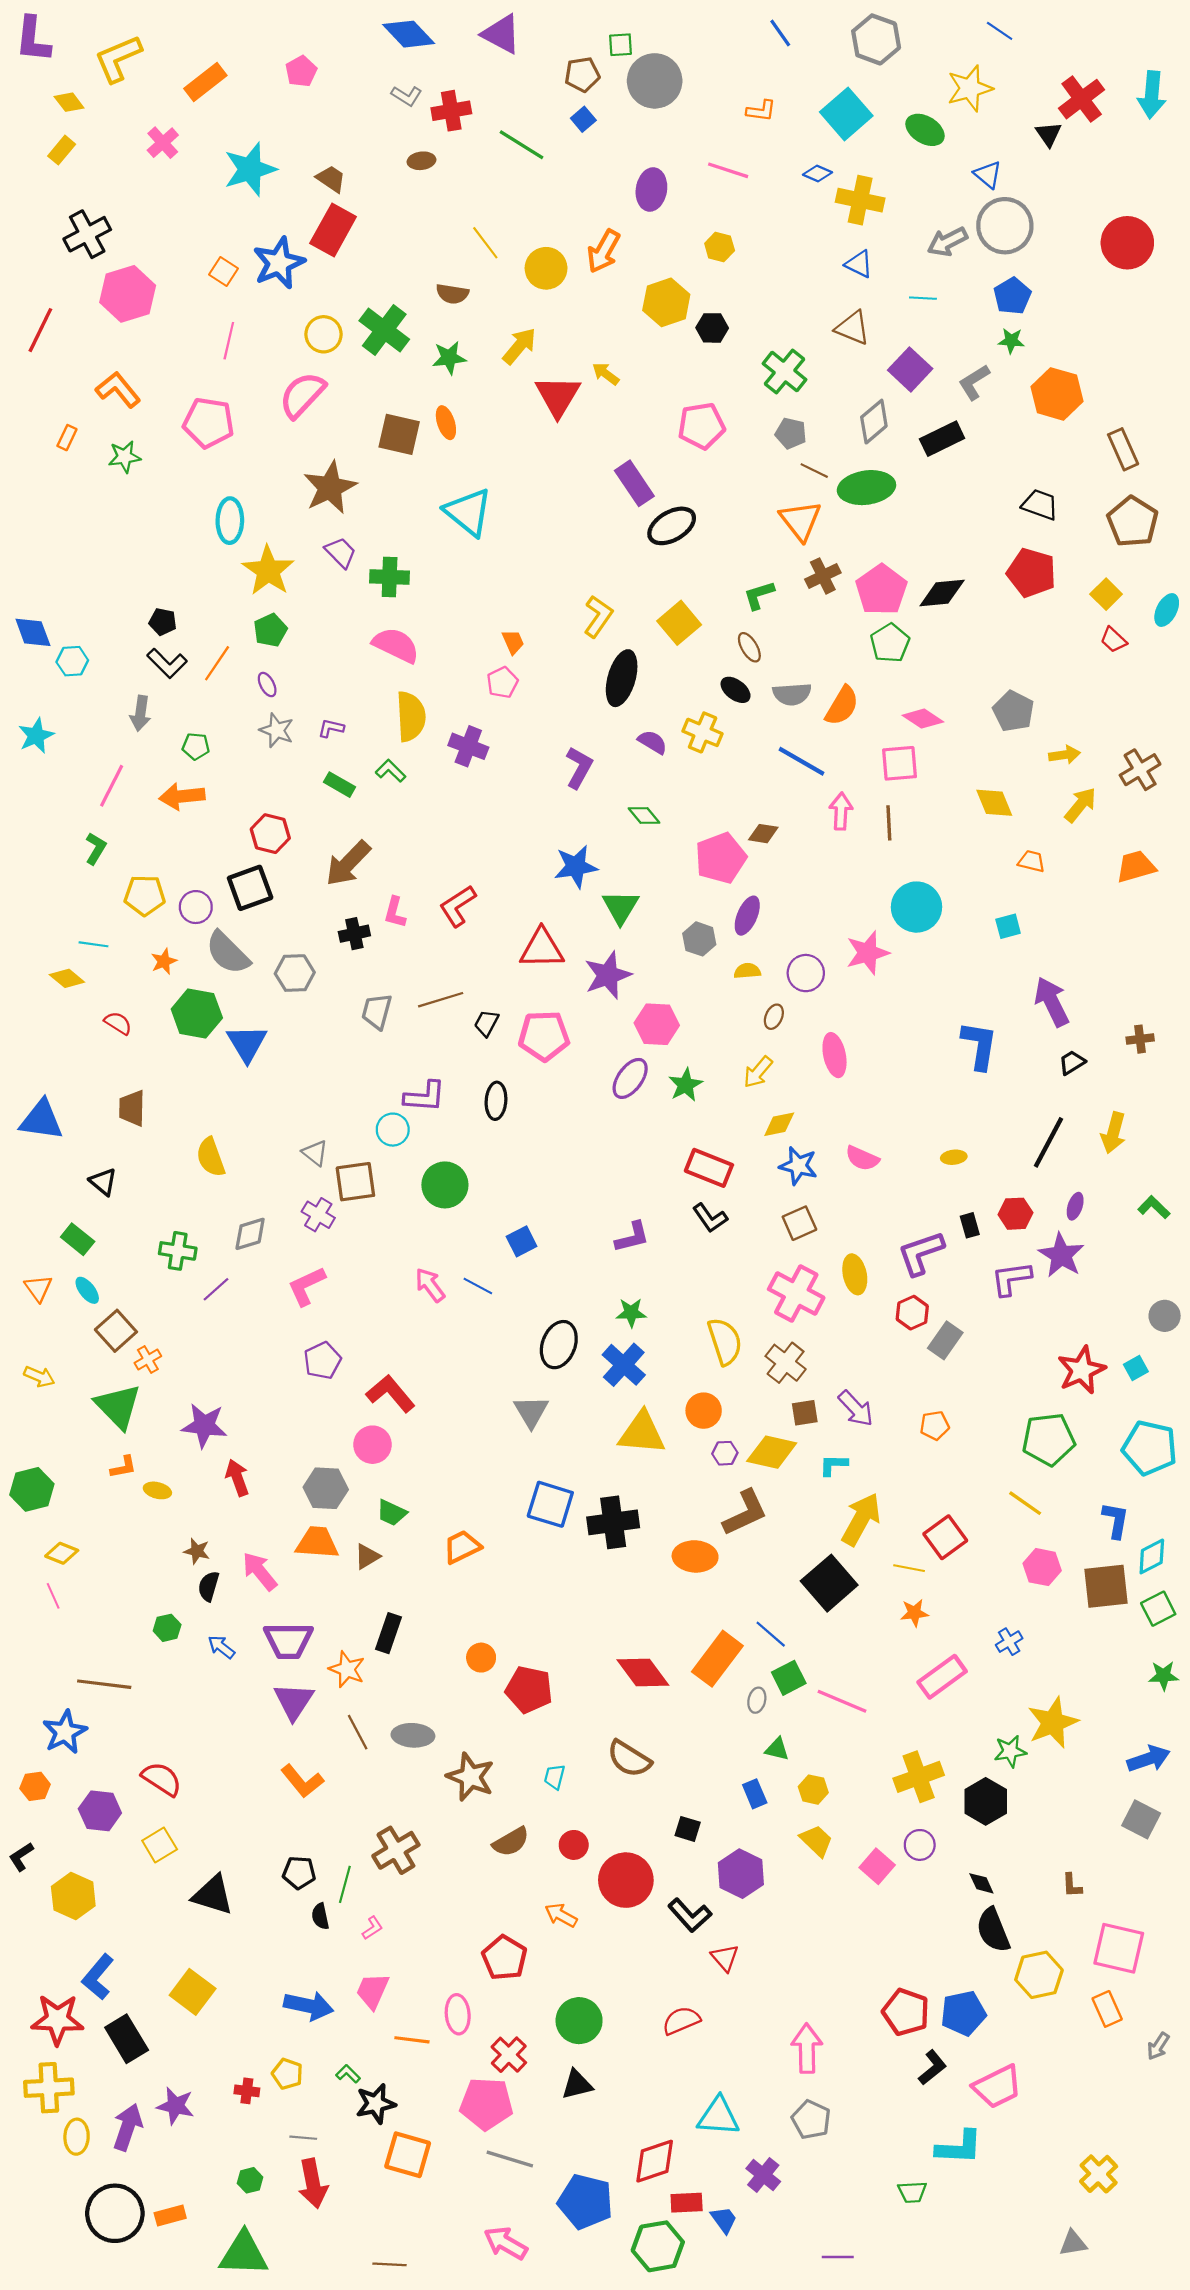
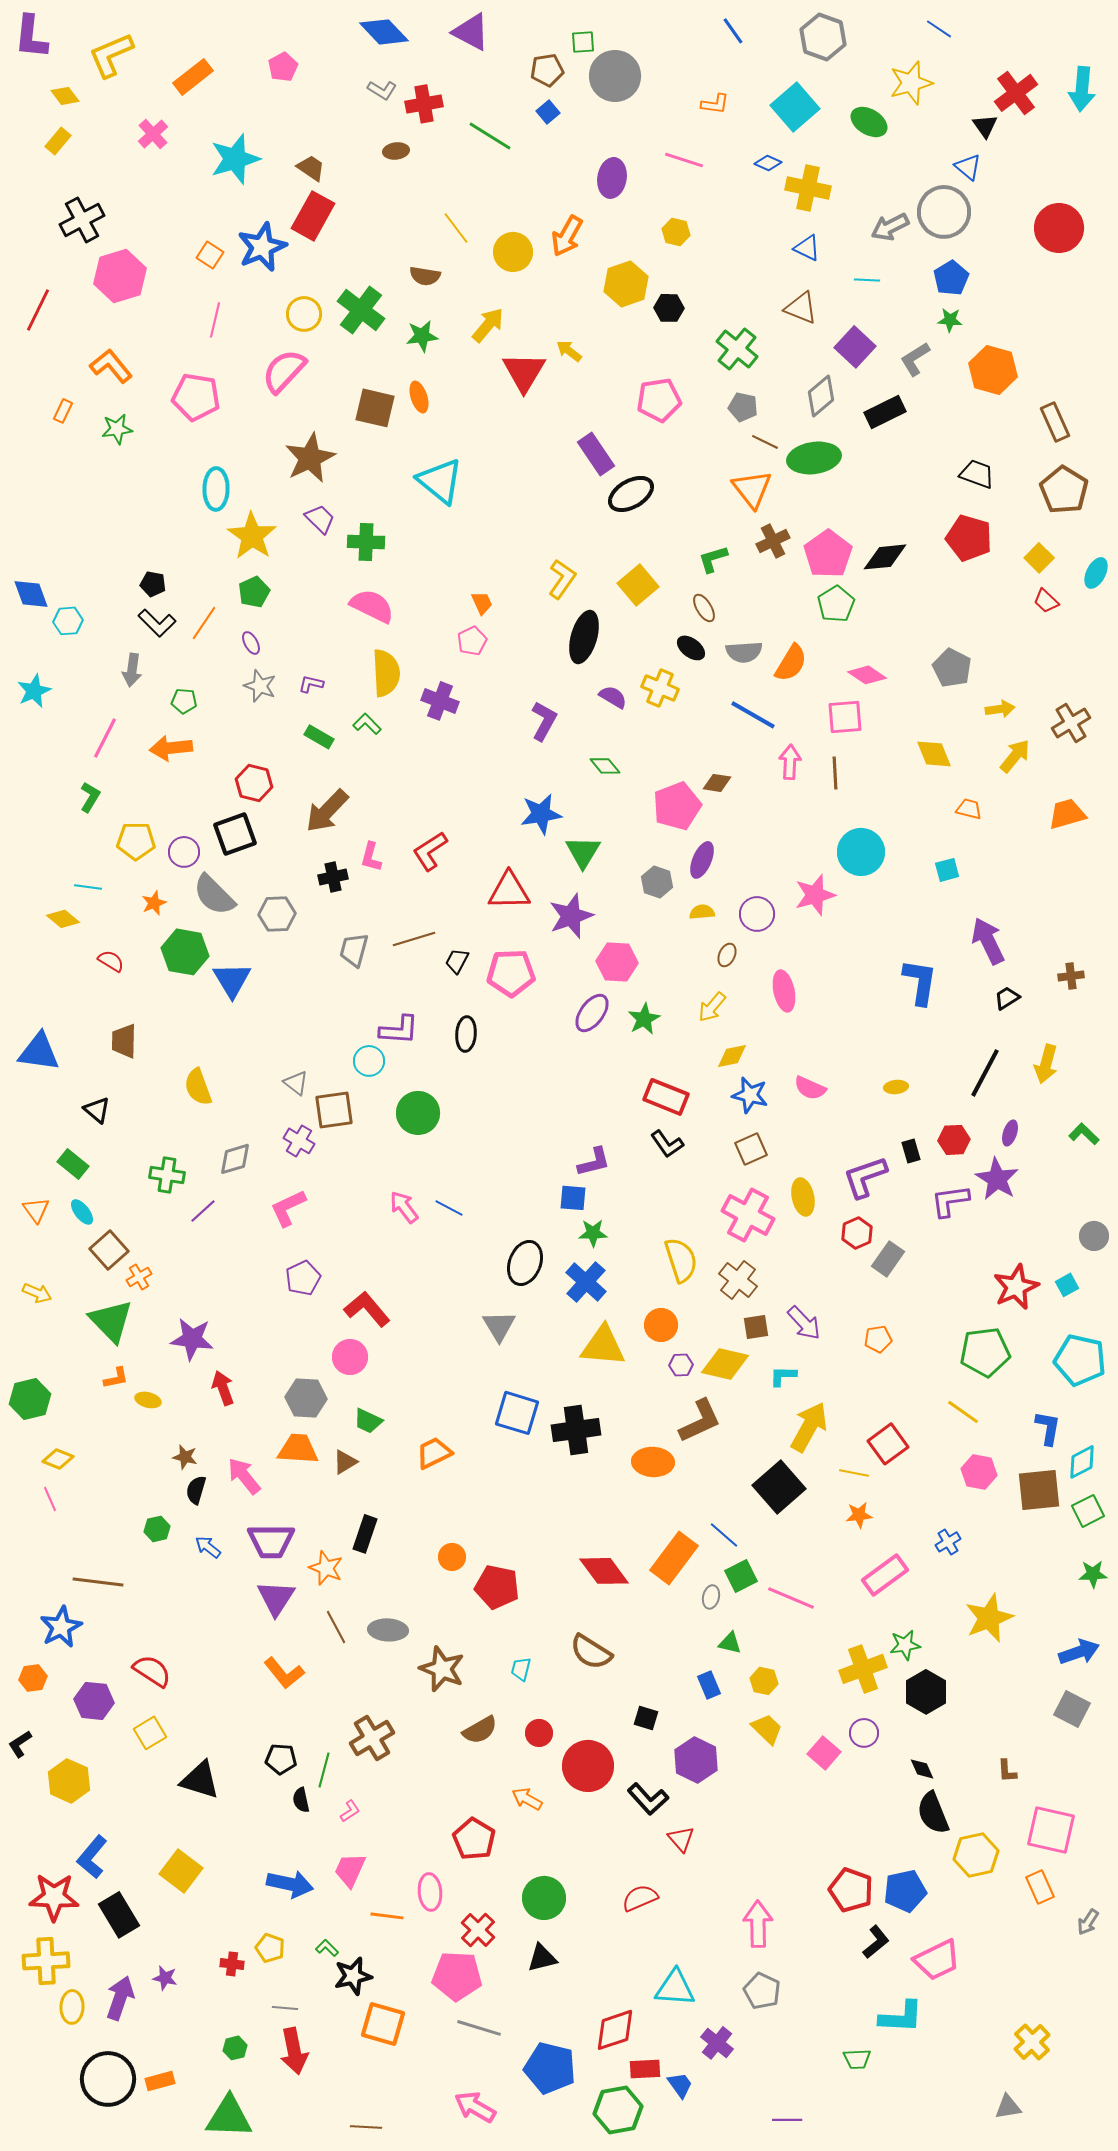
blue triangle: (988, 175) -> (968, 167), moved
blue square: (522, 1241) -> (573, 1198), moved, turned 32
green star: (1010, 1751) -> (905, 1645), moved
purple star: (176, 2106) -> (165, 1978), size x0.7

